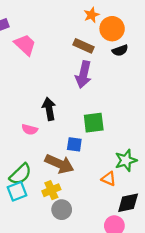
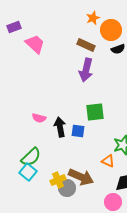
black arrow: (49, 109) -> (60, 127), moved
brown arrow: (59, 164) -> (81, 177), moved
yellow cross: (51, 190) -> (58, 180), moved
cyan square: (17, 191) -> (28, 172), turned -30

